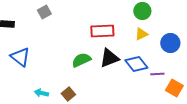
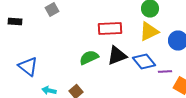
yellow triangle: (141, 34) -> (149, 32), size x1.5
blue triangle: (20, 57) -> (28, 67), moved

